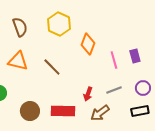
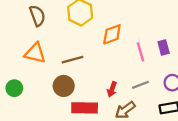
orange diamond: (88, 44) -> (112, 34), turned 50
brown line: (52, 67) -> (72, 60), turned -60
brown circle: (30, 111) -> (64, 86), moved

